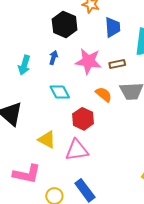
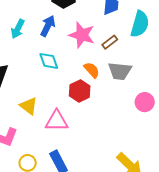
blue arrow: (53, 58) -> (48, 26), size x1.5
brown rectangle: (117, 64) -> (110, 42), turned -35
red hexagon: (83, 119) -> (80, 91), moved

